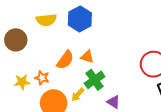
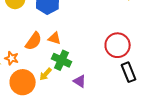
green cross: (95, 80) -> (62, 60), turned -30

